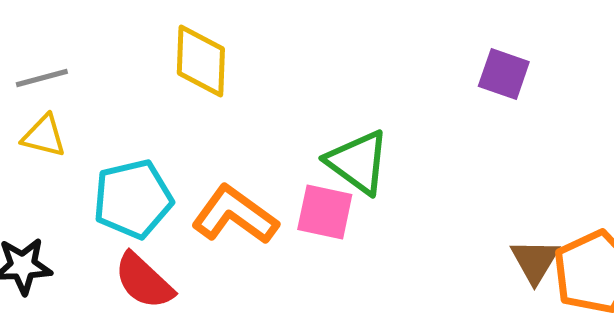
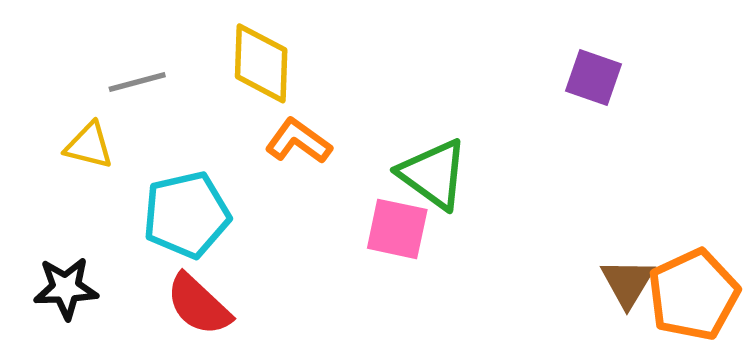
gray line: (42, 78) -> (137, 82), moved
orange L-shape: (235, 215) -> (298, 141), moved, size x0.7

